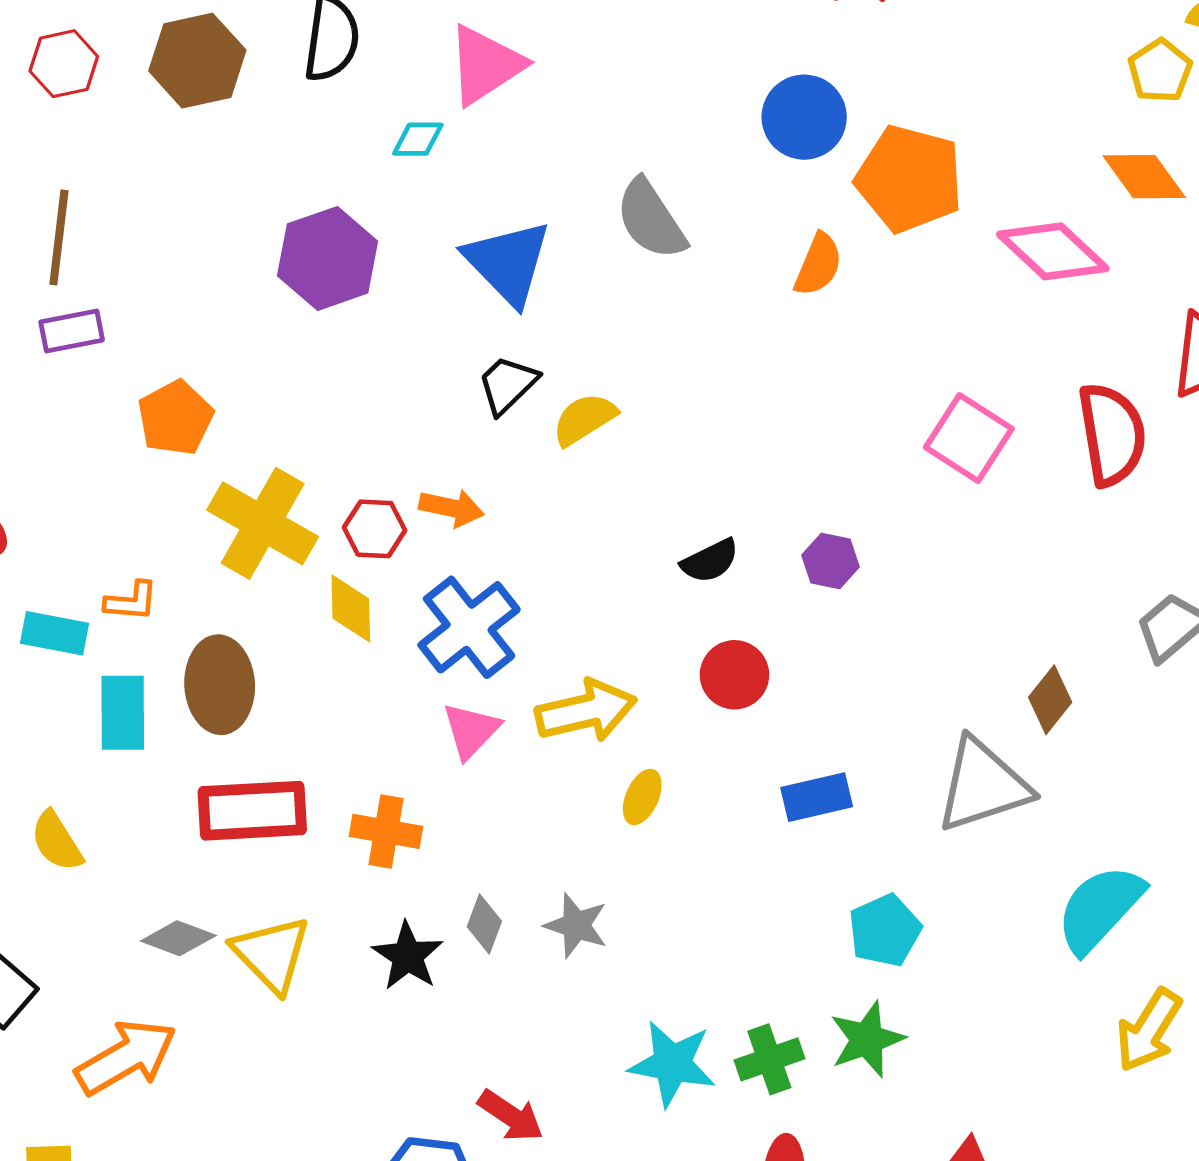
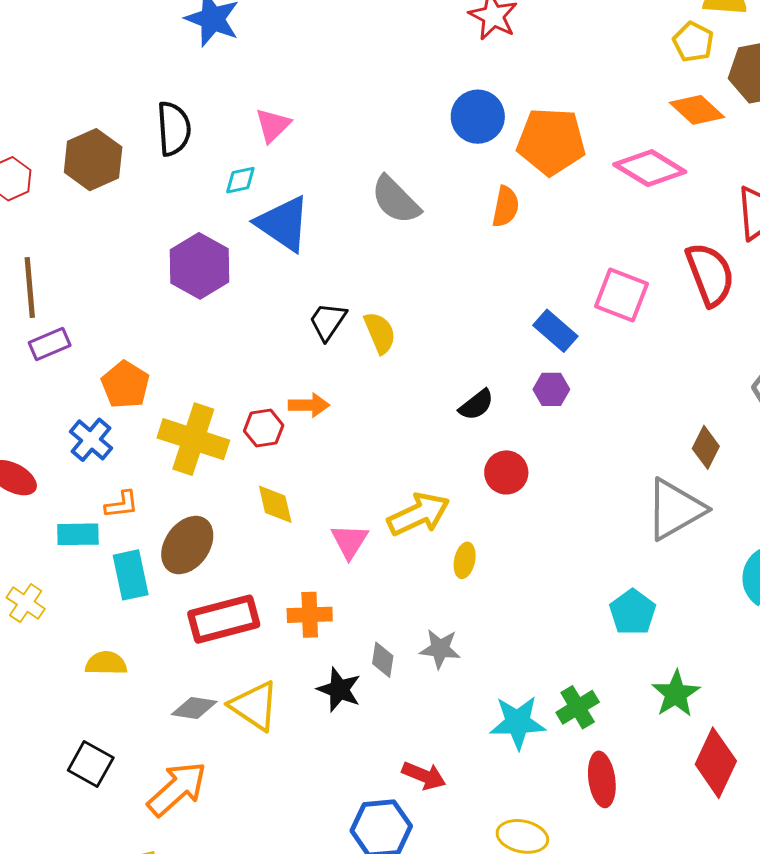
pink triangle: (485, 65) -> (273, 125), size x0.7
blue triangle: (508, 262) -> (283, 224), moved
yellow semicircle: (584, 419) -> (380, 333), turned 111
yellow diamond: (351, 608) -> (275, 504), moved
blue cross: (469, 627) -> (91, 440), moved, size x0.7
brown ellipse: (220, 685) -> (187, 545), turned 50
blue rectangle: (817, 797) -> (555, 331), moved, turned 66
yellow semicircle: (57, 841) -> (106, 663), turned 135
green star: (867, 1039) -> (676, 694), moved

